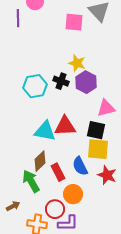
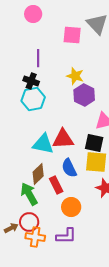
purple line: (18, 18) -> (38, 58), moved
black cross: (61, 81) -> (31, 81), moved
blue semicircle: (80, 166) -> (69, 168), moved
brown arrow: (13, 206) -> (11, 228), moved
red circle: (55, 209) -> (29, 222), moved

